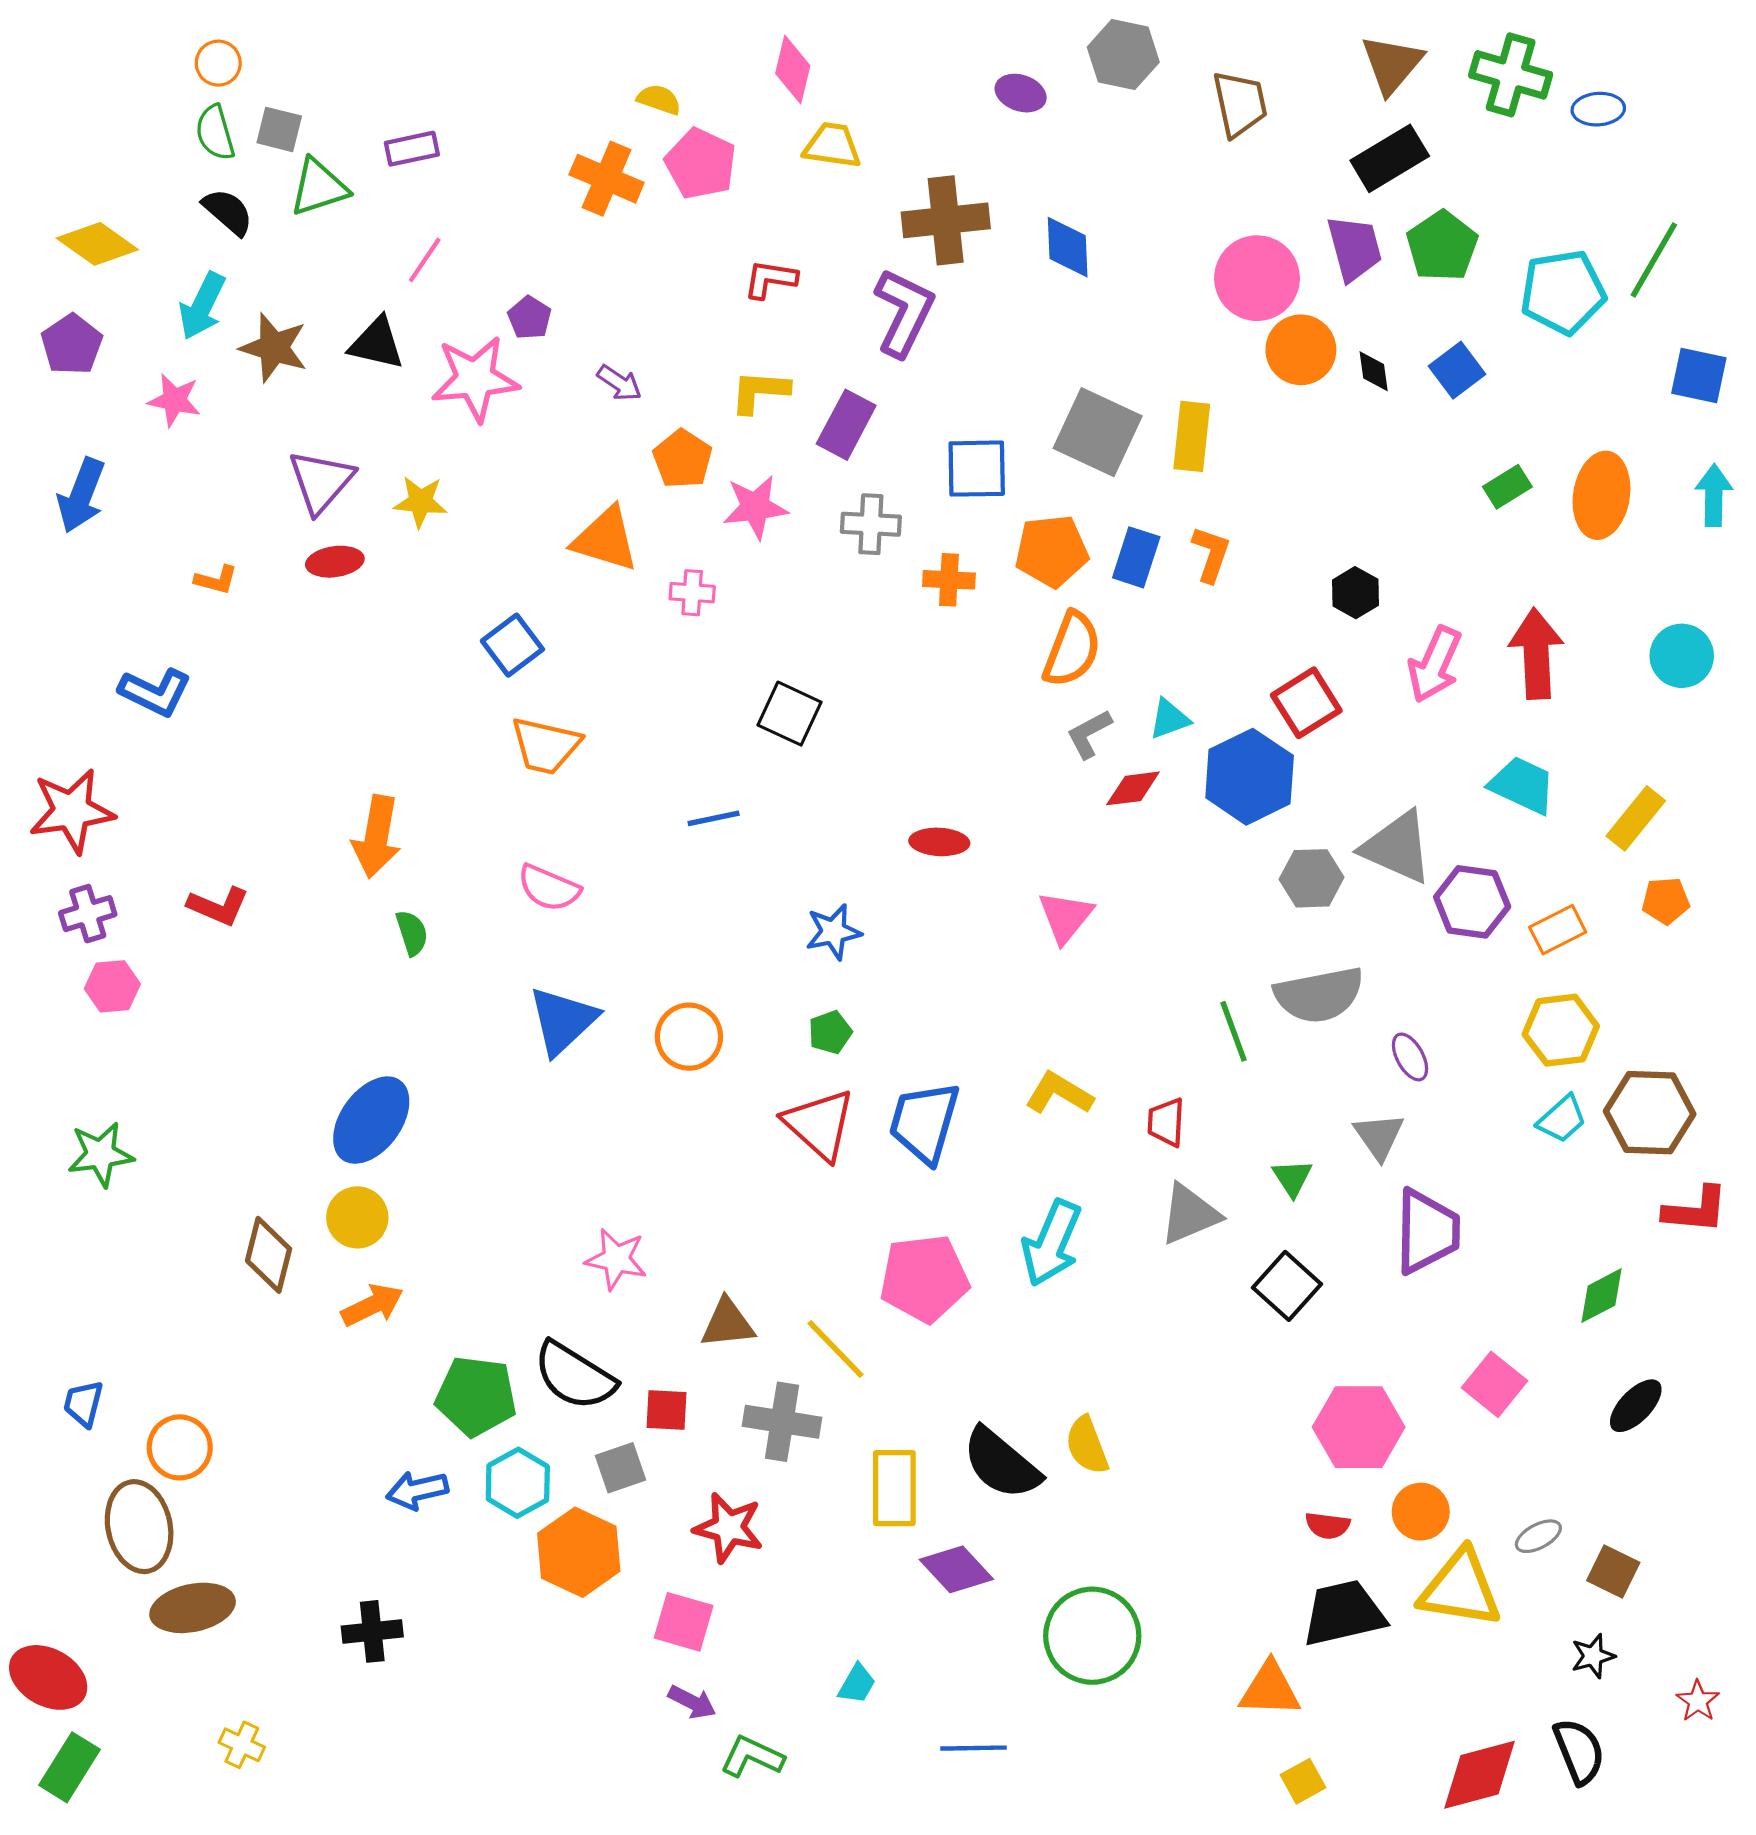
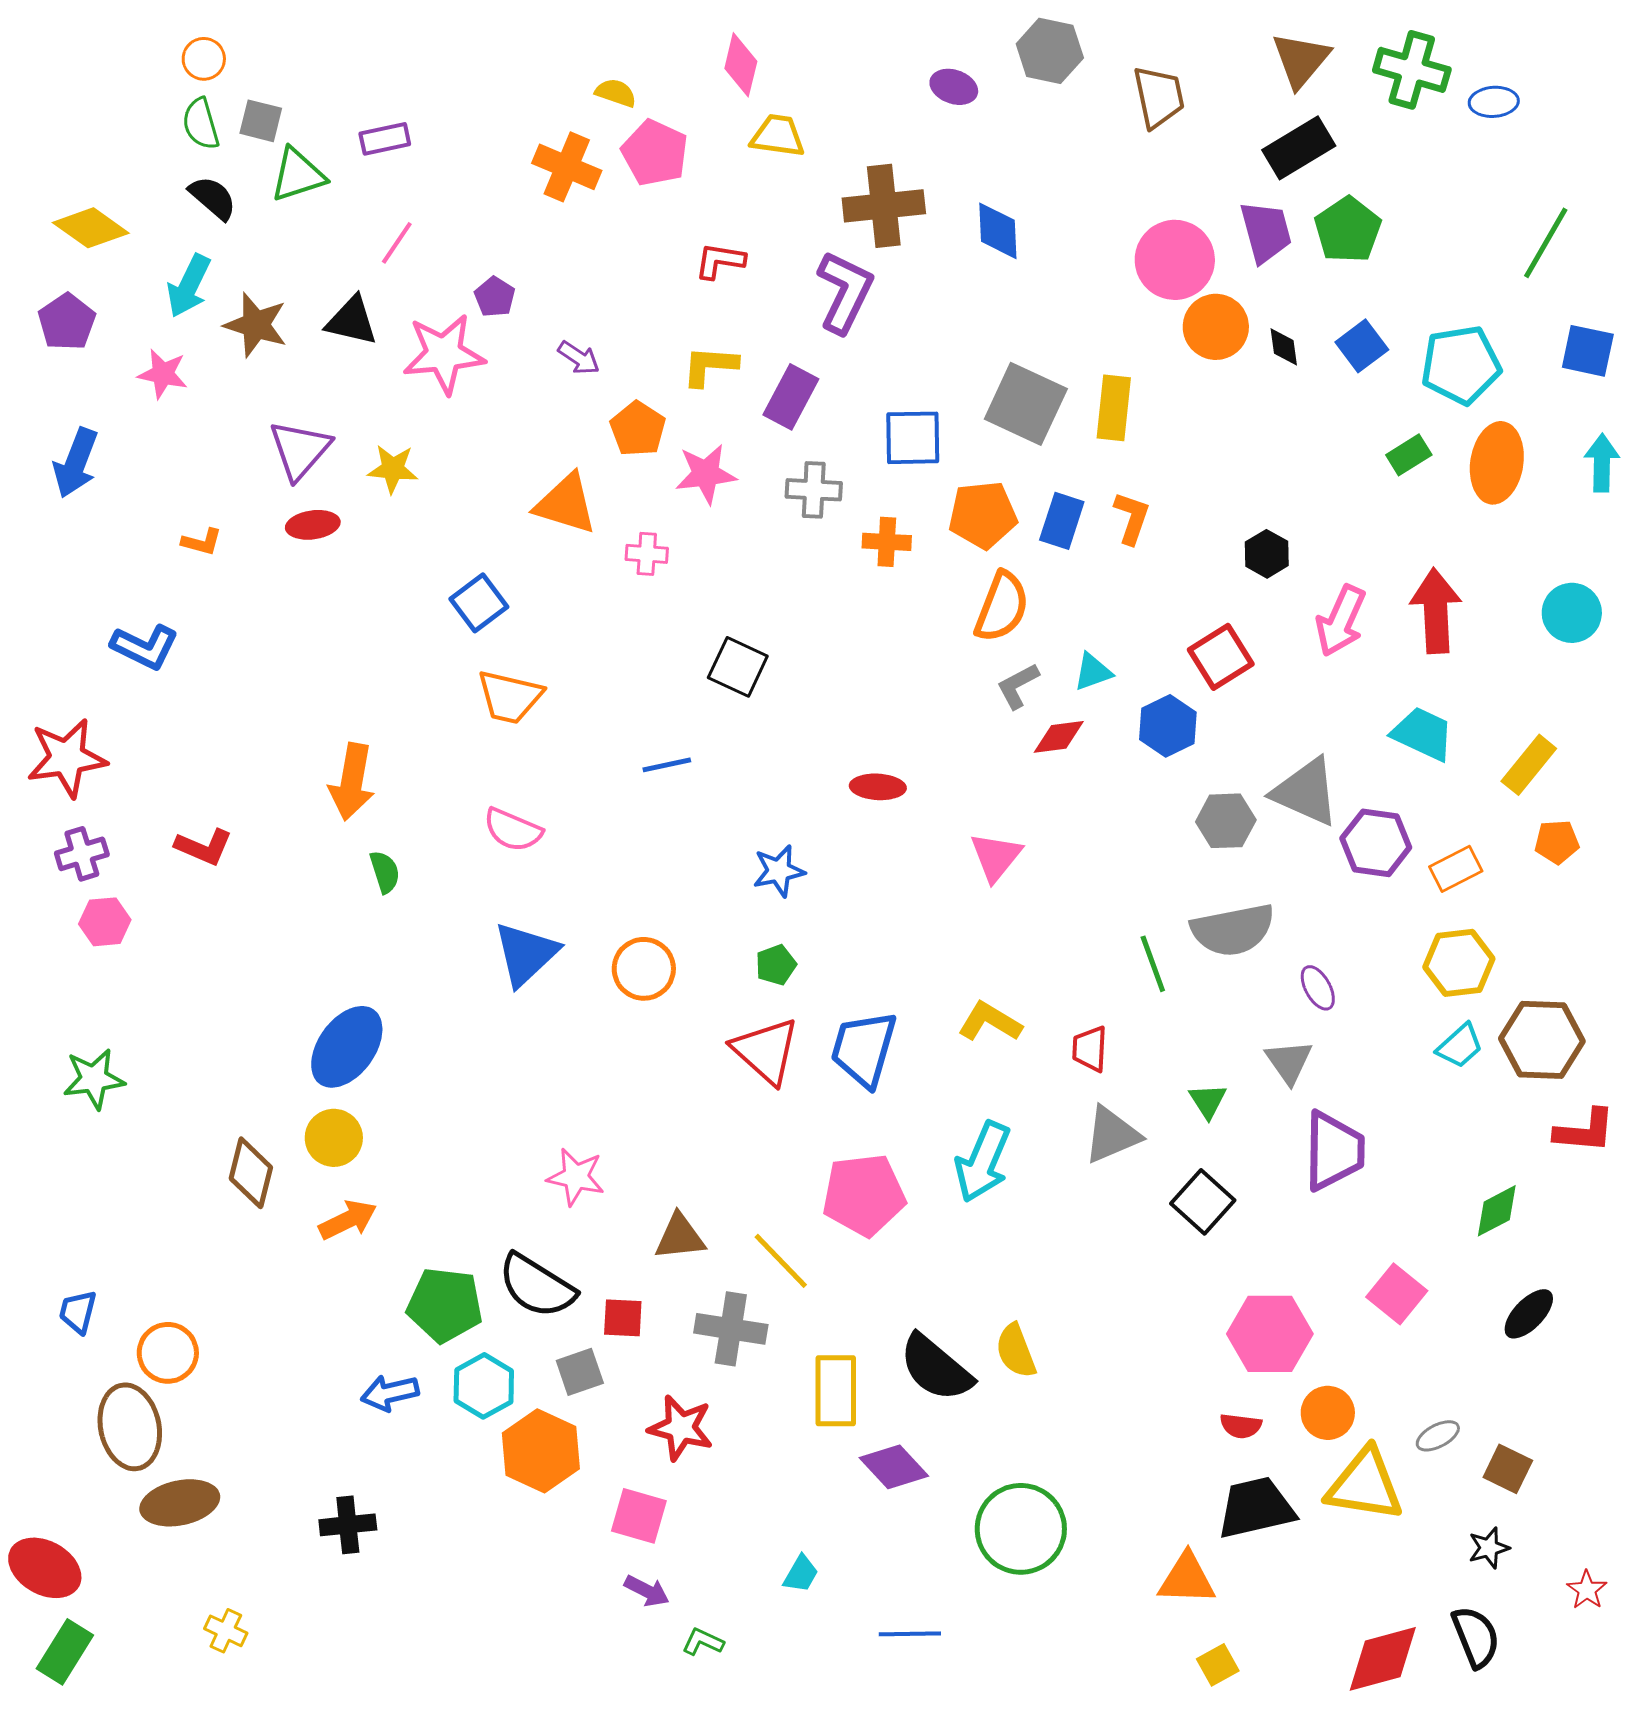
cyan pentagon: (1563, 292) -> (1461, 365), moved
blue hexagon: (1250, 777) -> (1168, 726), size x0.7
green L-shape: (752, 1757) -> (703, 1642), size x0.7

